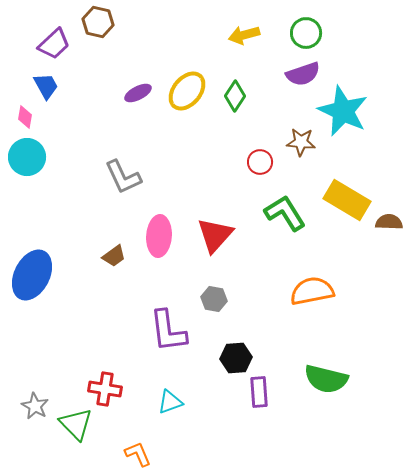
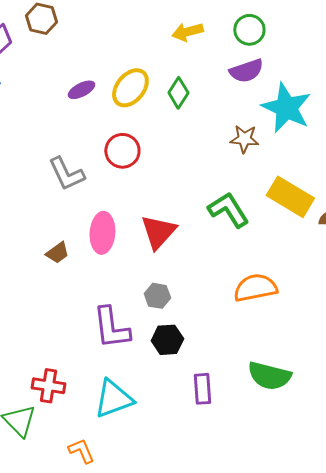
red circle: (260, 162) -> (122, 151), moved, size x1.4
black hexagon: (236, 358) -> (167, 340), moved
cyan triangle: (170, 402) -> (113, 399), size x1.6

